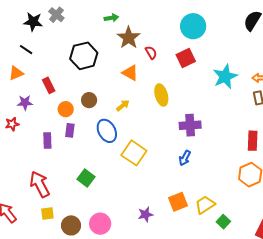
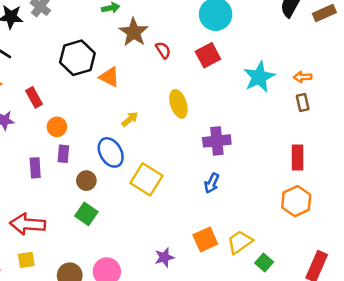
orange triangle: (130, 73) -> (109, 77), moved
brown circle: (89, 100) -> (86, 181), moved
red arrow: (40, 184) -> (28, 224), turned -56
yellow square: (47, 214) -> (26, 260), moved

